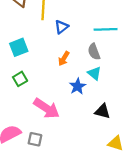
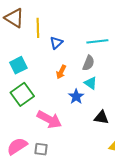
gray semicircle: (94, 52) -> (89, 63), turned -133
green square: (20, 79) -> (22, 94), size x1.6

